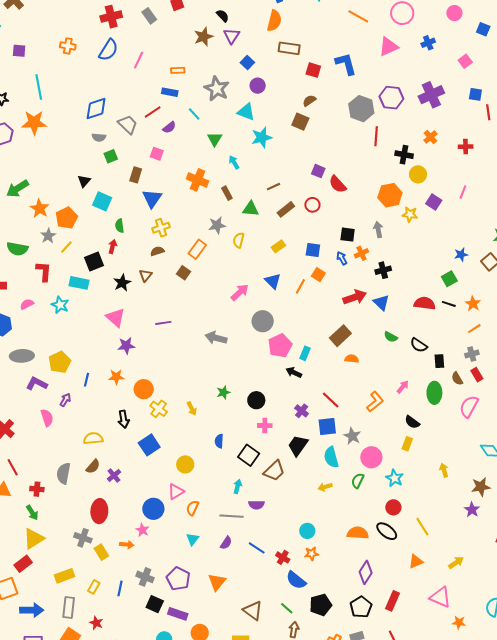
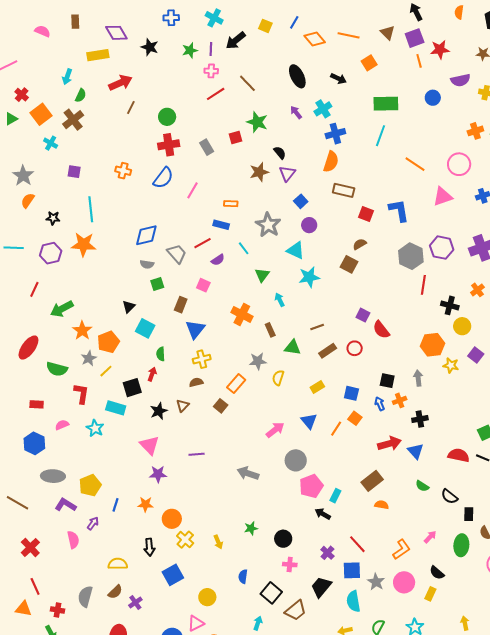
pink circle: (371, 457) -> (404, 582), moved

